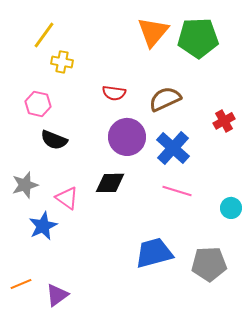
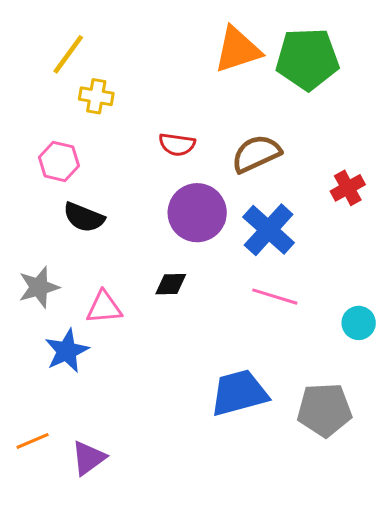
orange triangle: (153, 32) -> (238, 50), turned 32
black diamond: (110, 183) -> (171, 284), size x0.7
pink triangle: (67, 198) -> (104, 307), turned -40

